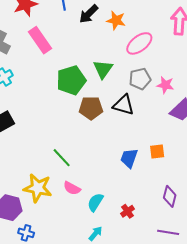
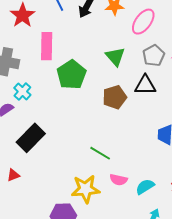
pink rectangle: (40, 40) -> (47, 46), turned 52
green pentagon: (71, 80) -> (71, 75), moved
cyan semicircle: (95, 202) -> (145, 187), turned 42

